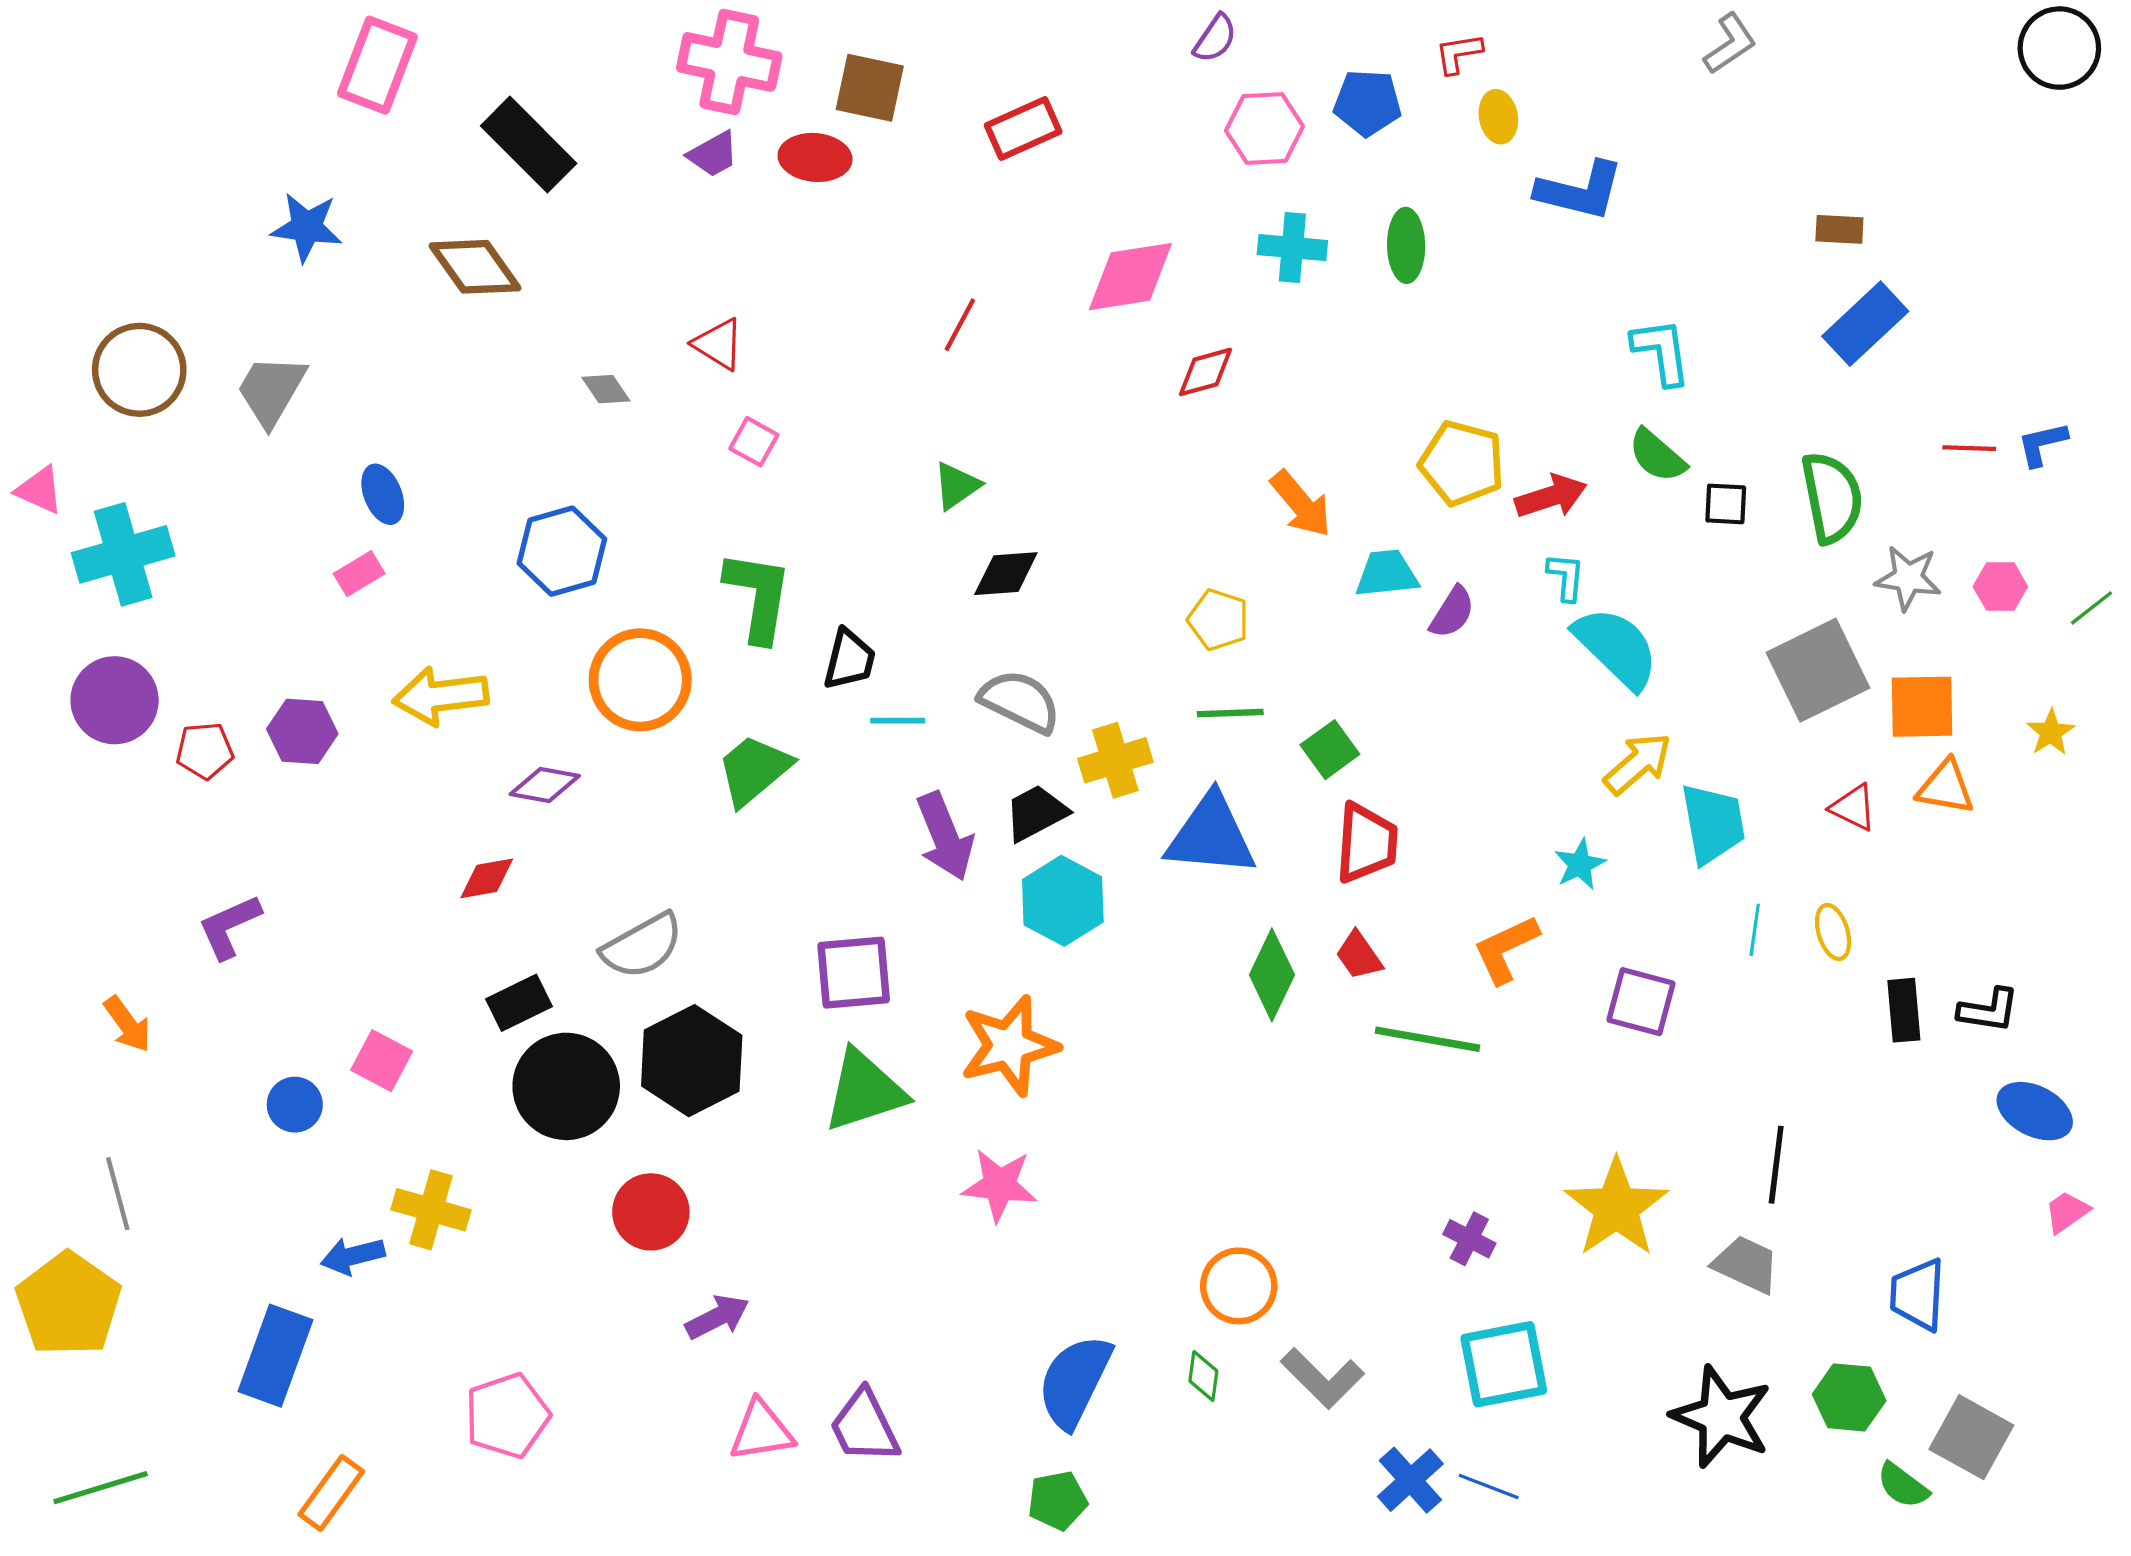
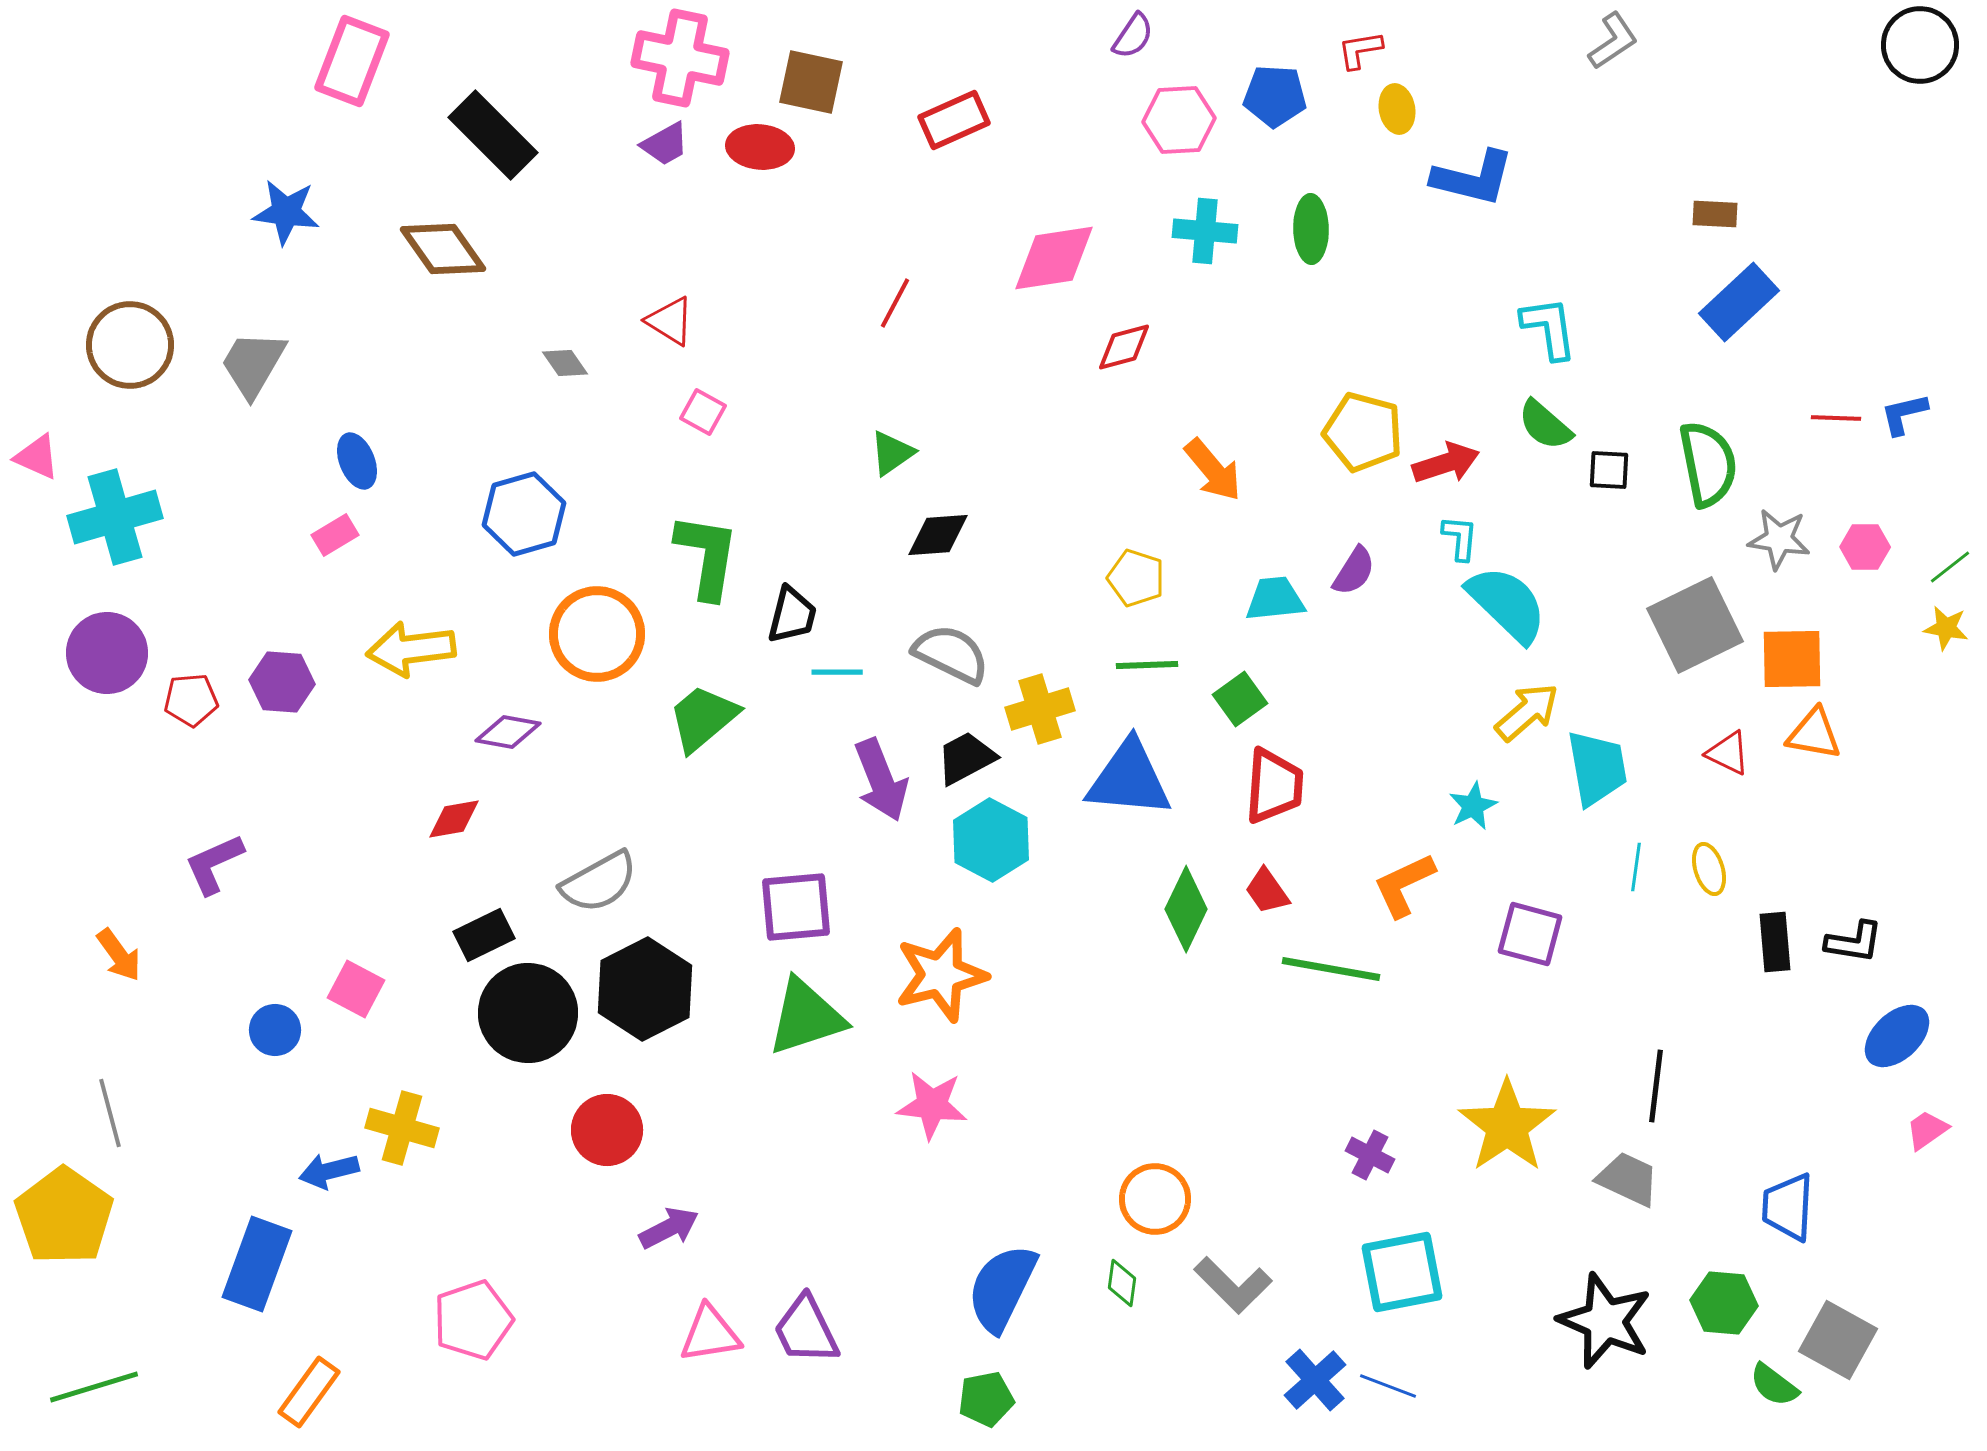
cyan trapezoid: (1387, 574) -> (1275, 599), moved
yellow star: (2051, 732) -> (1946, 628), moved, turned -30
blue ellipse: (2035, 1111) -> (1897, 1036), turned -70

